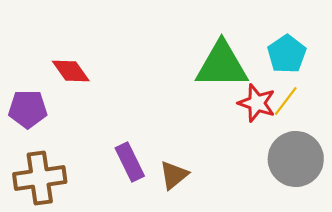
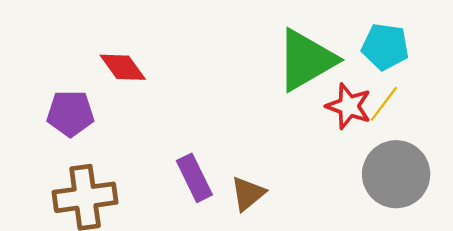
cyan pentagon: (287, 54) -> (385, 47), turned -30
green triangle: (222, 65) -> (306, 60), turned -30

